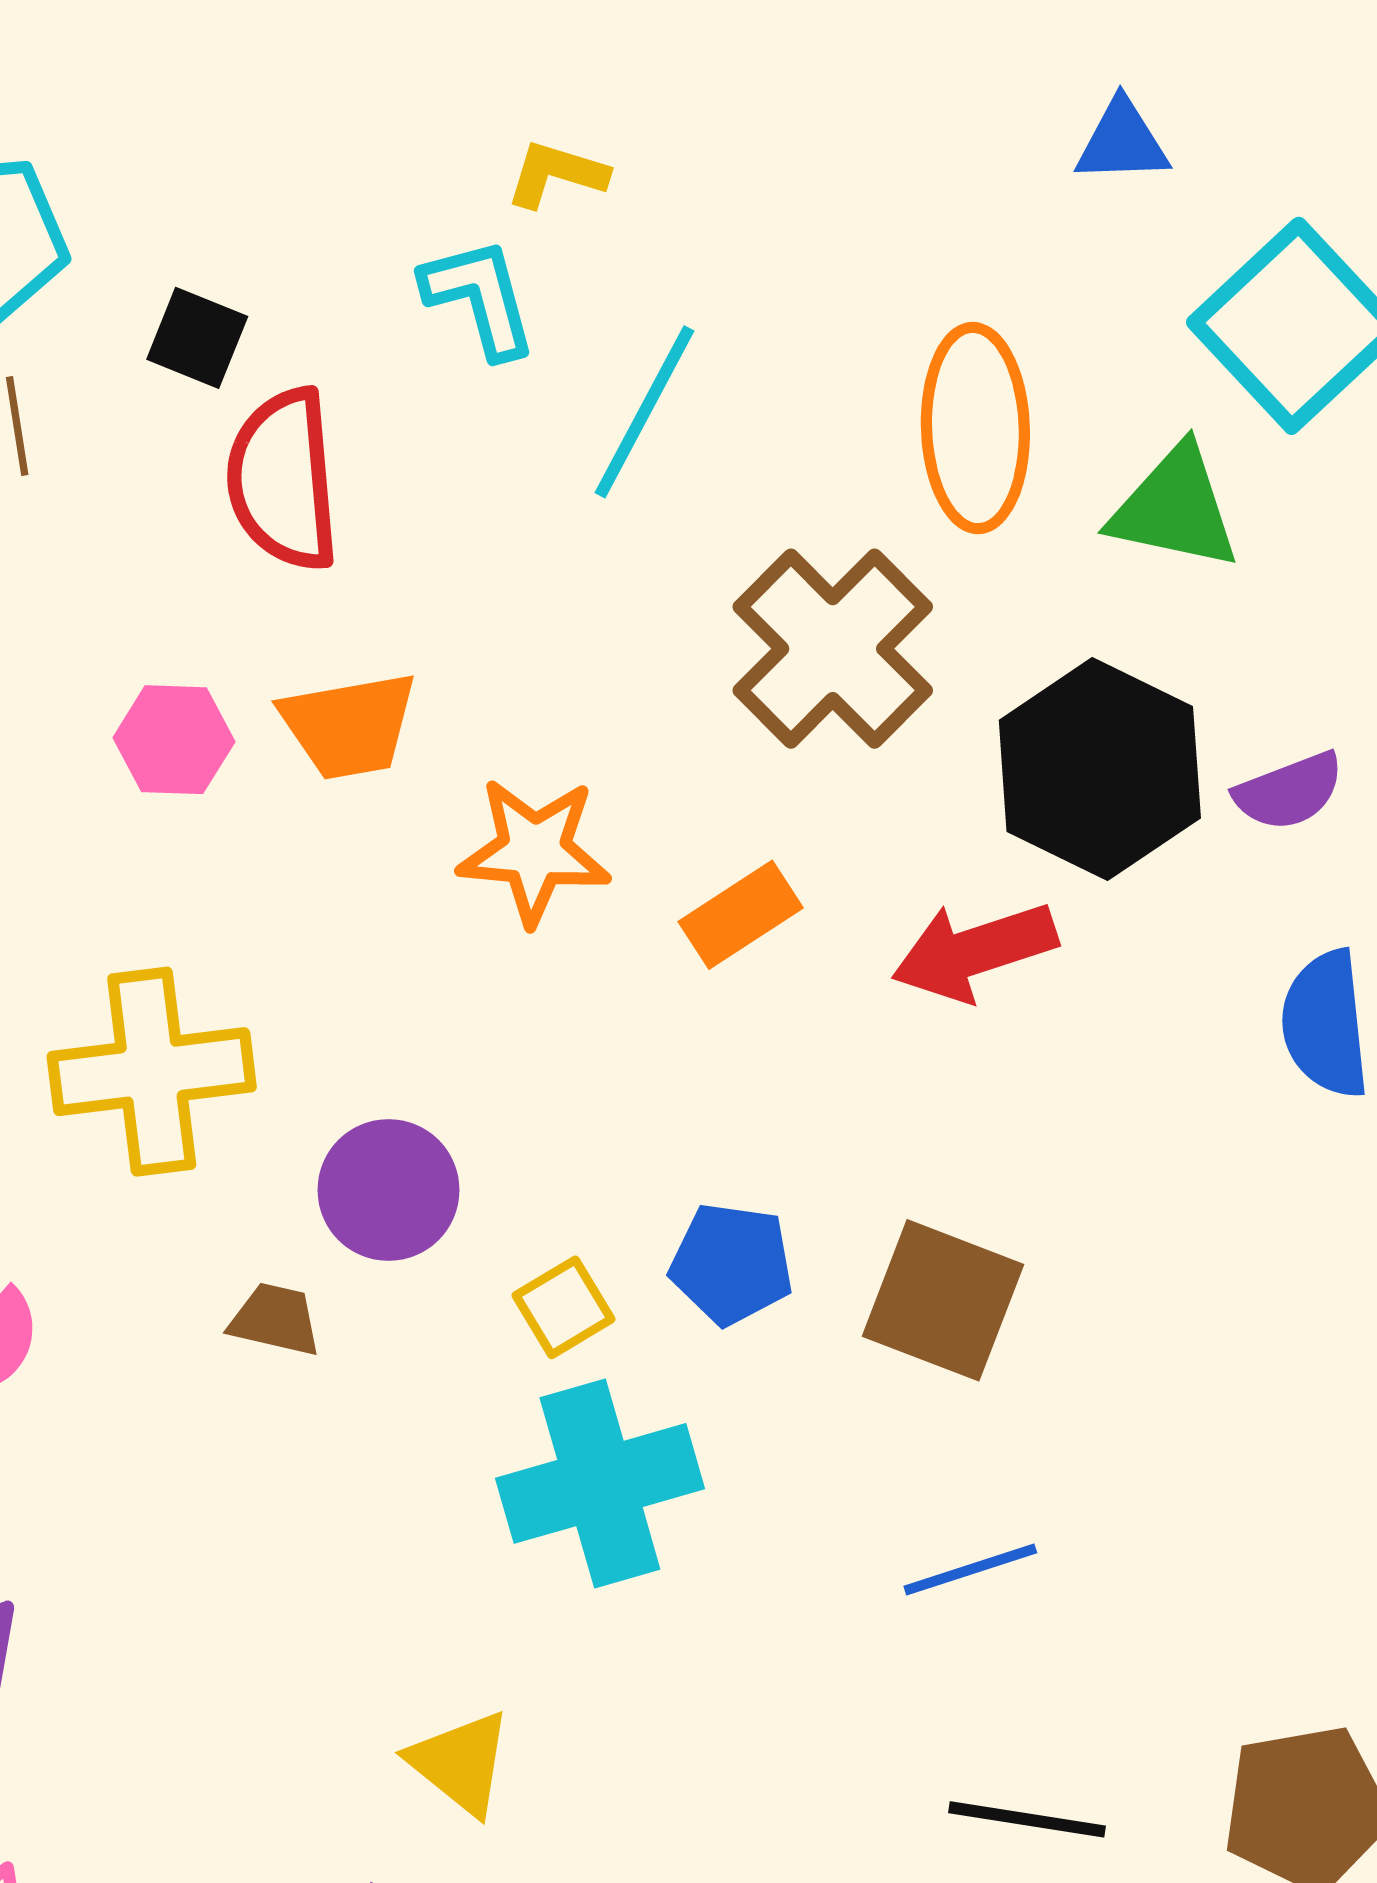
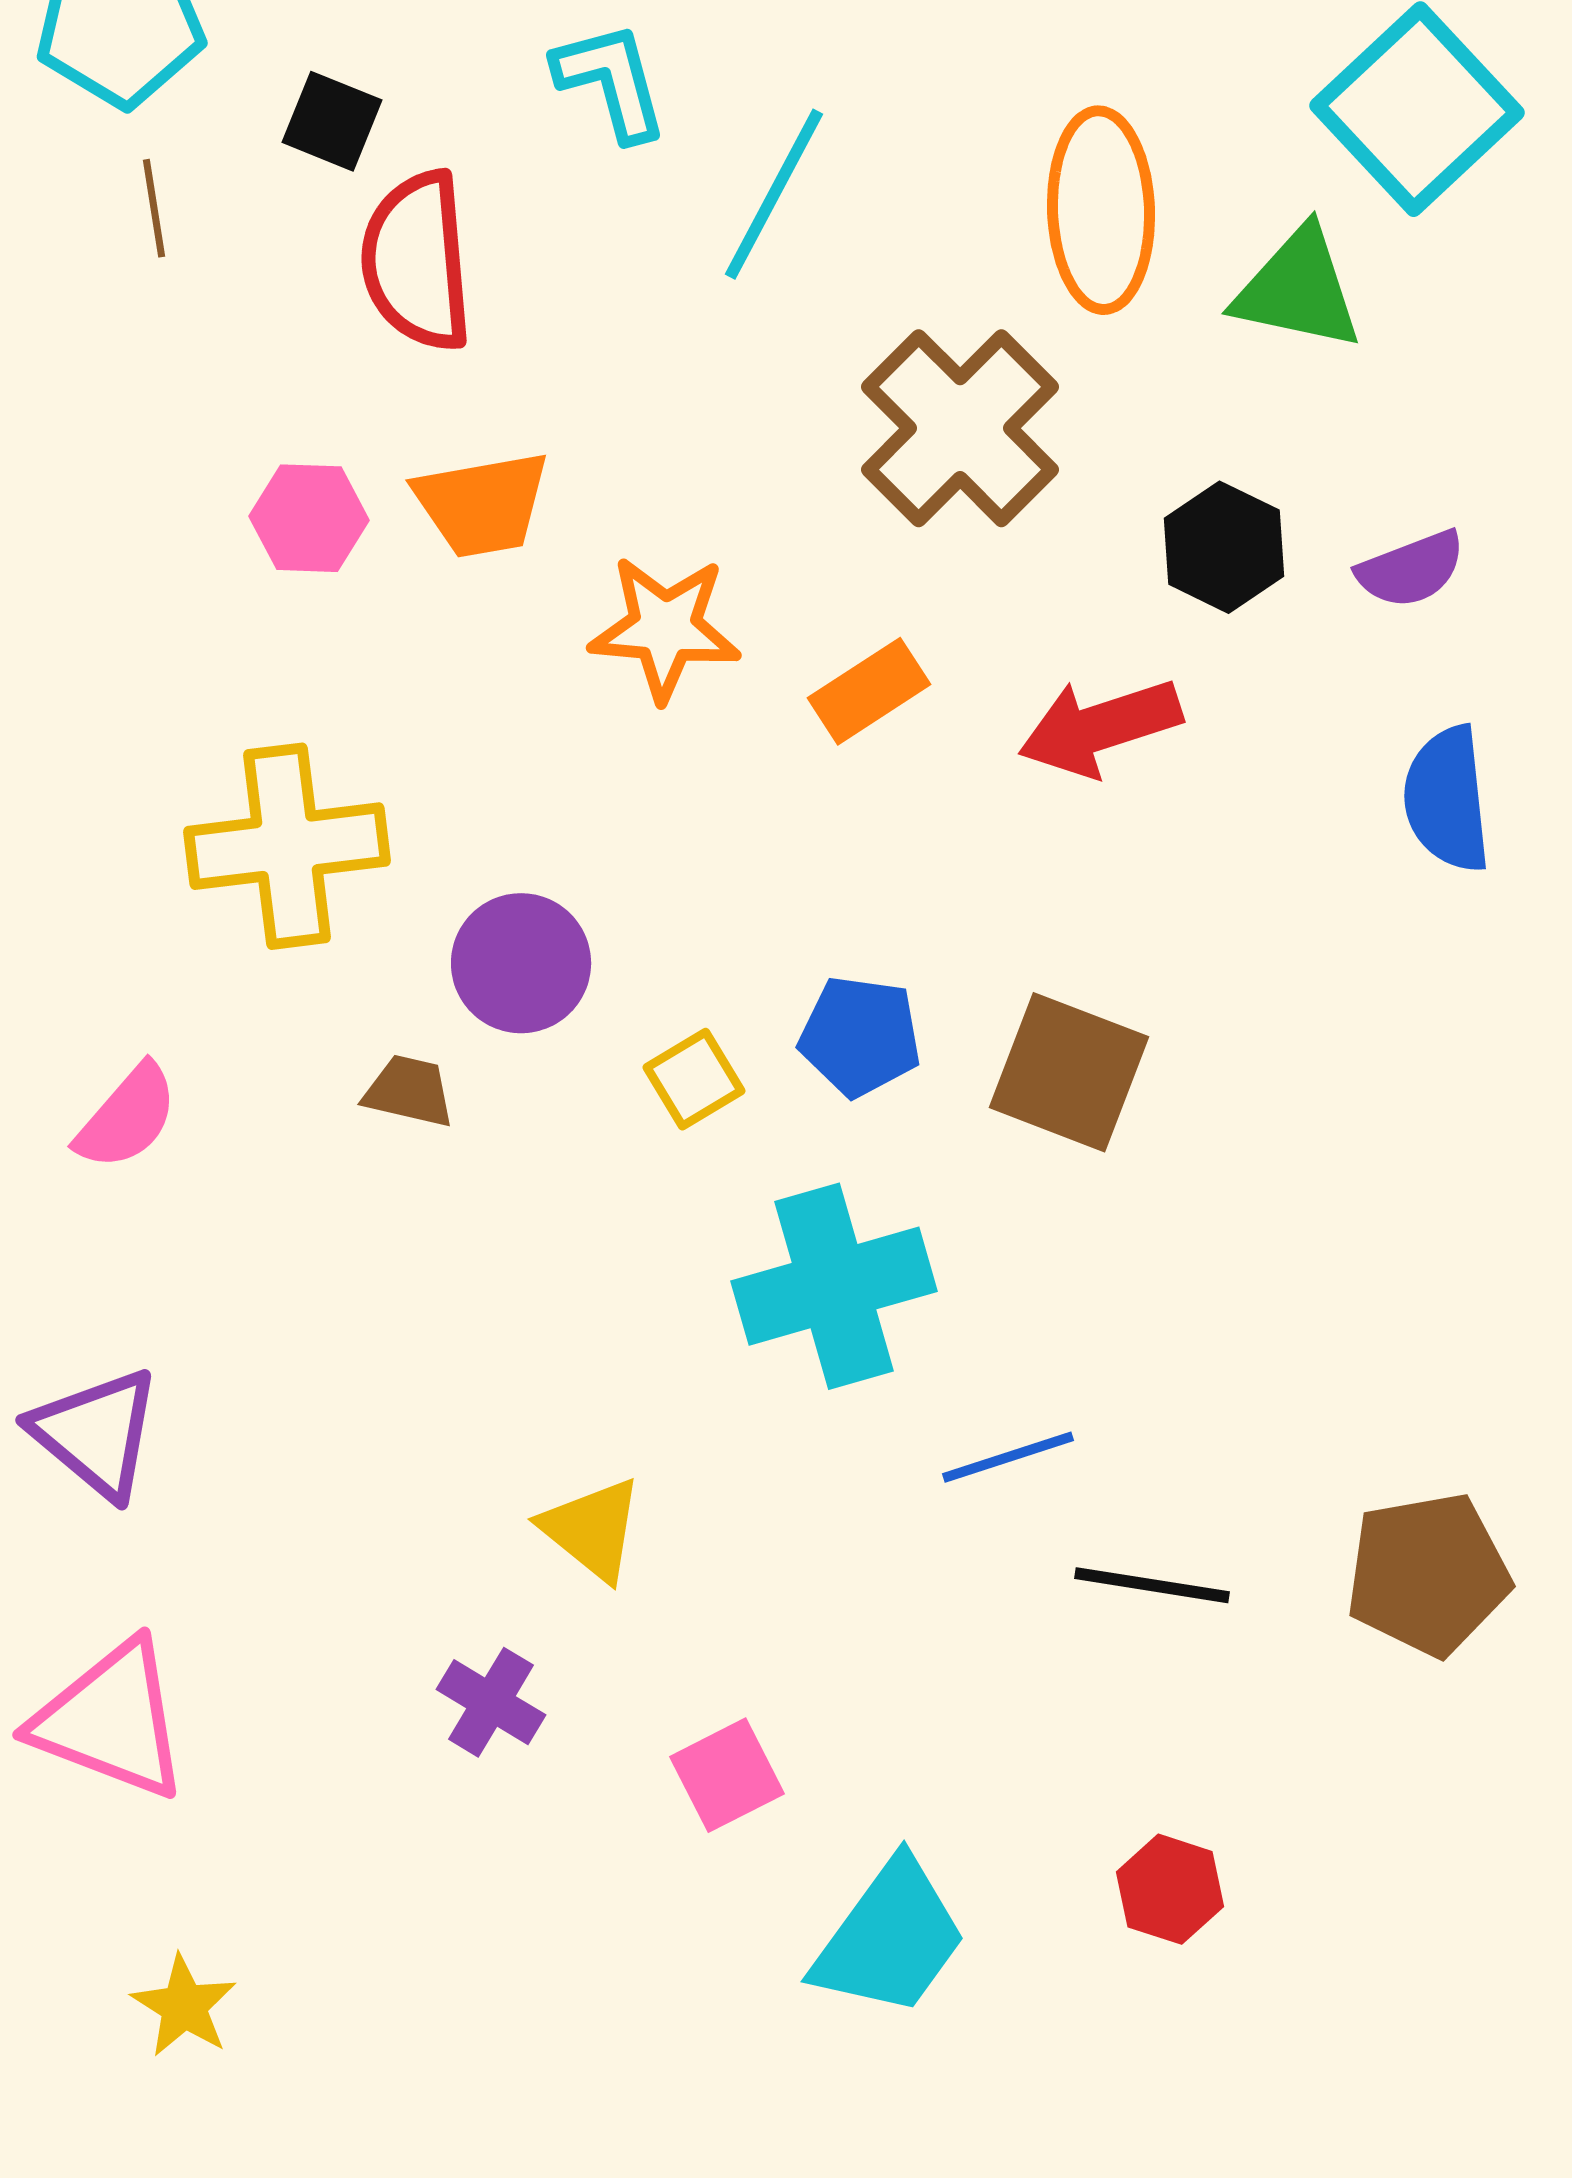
black hexagon: (1100, 769) -> (1224, 547), size x0.6
cyan cross: (600, 1483) -> (834, 1286), moved
blue line: (970, 1569) -> (1008, 1457), moved

